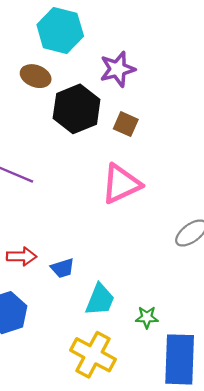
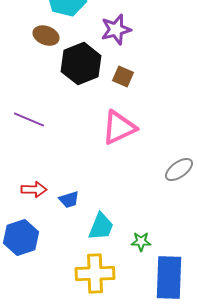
yellow cross: (93, 355) -> (95, 274), turned -30

